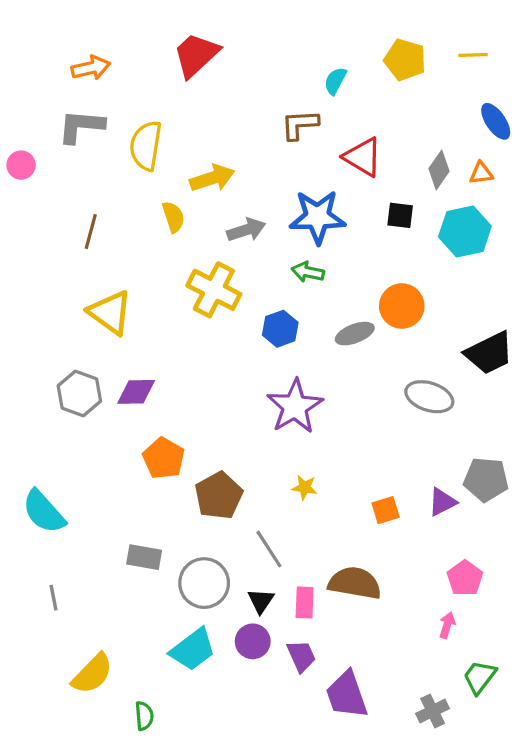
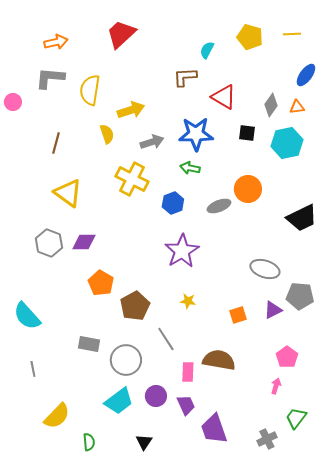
blue ellipse: (496, 121) -> (306, 75), turned 70
gray ellipse: (429, 397) -> (265, 269), moved
black triangle: (261, 601) -> (144, 442), moved

